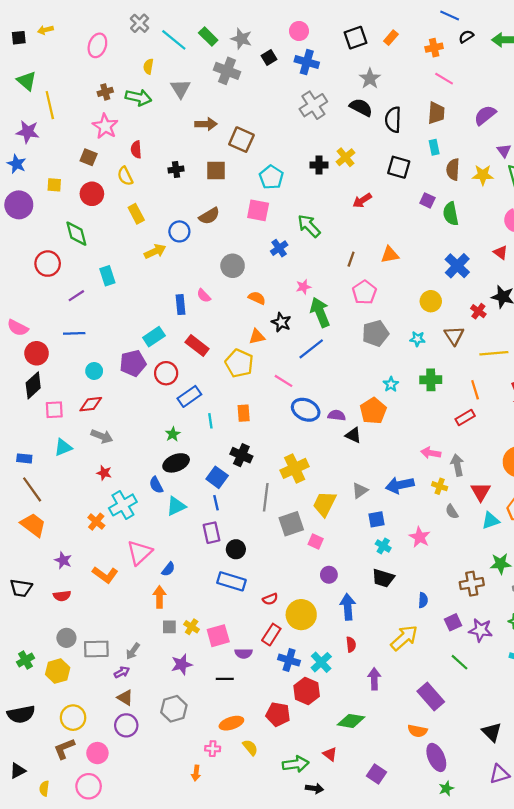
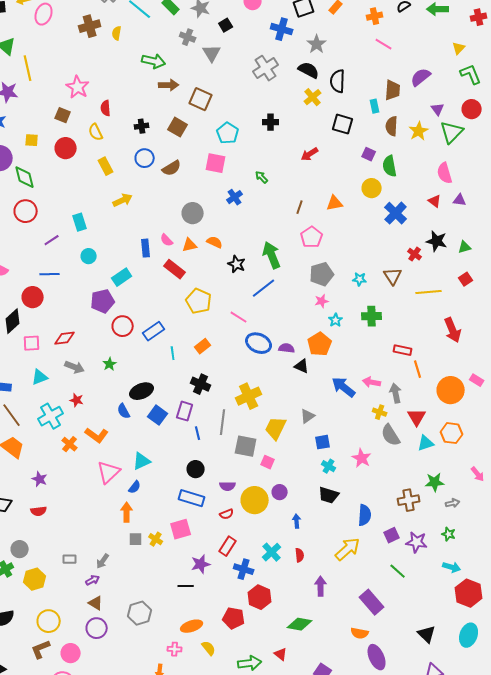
pink ellipse: (97, 45) -> (44, 14), moved
blue cross: (307, 62) -> (282, 29), moved
gray cross: (227, 71) -> (188, 37), size x0.7
gray triangle: (181, 89) -> (212, 53), moved
brown cross: (105, 92) -> (90, 26), moved, size x1.5
green arrow: (138, 97) -> (154, 61), moved
brown trapezoid: (436, 113) -> (393, 90), moved
yellow cross: (346, 157) -> (313, 97), moved
brown square: (216, 171) -> (178, 127), turned 30
yellow star: (483, 175) -> (419, 131), turned -30
green arrow: (309, 226) -> (262, 177), size x0.6
blue circle: (179, 231) -> (145, 158), moved
green diamond: (76, 234) -> (25, 177), moved
pink star: (303, 287) -> (322, 301), moved
yellow circle: (431, 301) -> (372, 188), moved
orange triangle: (257, 337) -> (190, 245), moved
red rectangle: (197, 346) -> (175, 269), moved
red circle: (37, 353) -> (33, 297), moved
cyan circle: (94, 371) -> (89, 256), moved
red circle: (166, 373) -> (123, 326), moved
orange line: (475, 390) -> (418, 369), moved
orange rectangle: (244, 413) -> (203, 346), turned 56
red rectangle: (465, 417) -> (403, 350), turned 42
green star: (173, 434) -> (110, 364), moved
blue square: (217, 477) -> (158, 415), moved
blue arrow: (400, 485) -> (344, 387), moved, turned 50
blue line: (216, 503) -> (198, 433), moved
cyan cross: (123, 505) -> (51, 416), moved
cyan triangle: (176, 506) -> (142, 461), moved
gray semicircle: (452, 512) -> (391, 435), size x1.6
gray square: (291, 524) -> (246, 446), turned 30
purple rectangle: (212, 533) -> (185, 411), moved, turned 30
orange L-shape: (105, 575) -> (97, 435), moved
blue semicircle: (423, 600) -> (365, 515), size x1.5
blue arrow: (348, 607) -> (297, 521), size x0.6
yellow circle: (301, 615) -> (255, 500), moved
pink square: (218, 636) -> (181, 529), moved
gray circle: (66, 638) -> (20, 549), moved
gray rectangle: (96, 649) -> (70, 559), size x0.6
purple semicircle: (244, 653) -> (228, 486), moved
cyan cross: (321, 662) -> (272, 552), moved
purple star: (182, 664) -> (201, 564), moved

